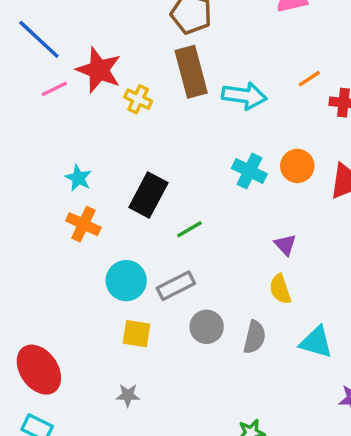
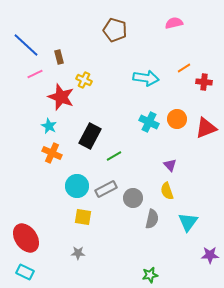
red star: (99, 70) -> (61, 97), moved
brown rectangle: (191, 72) -> (59, 57), moved, size x0.5
gray circle: (207, 327) -> (133, 198), moved
cyan triangle: (316, 342) -> (188, 222), turned 50

